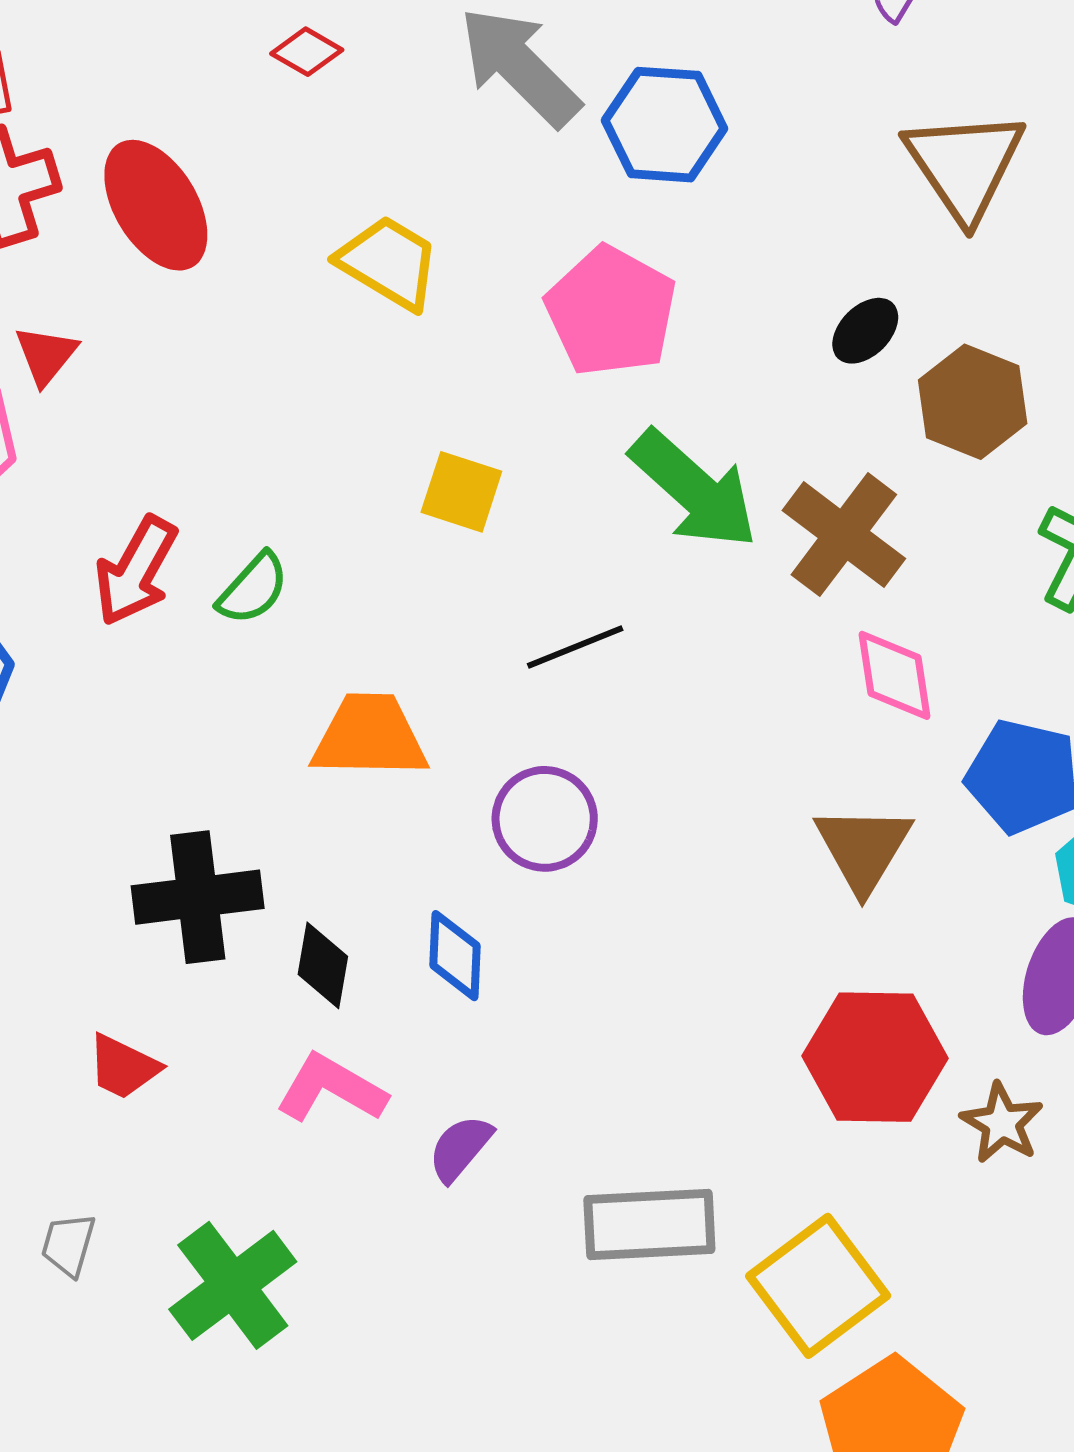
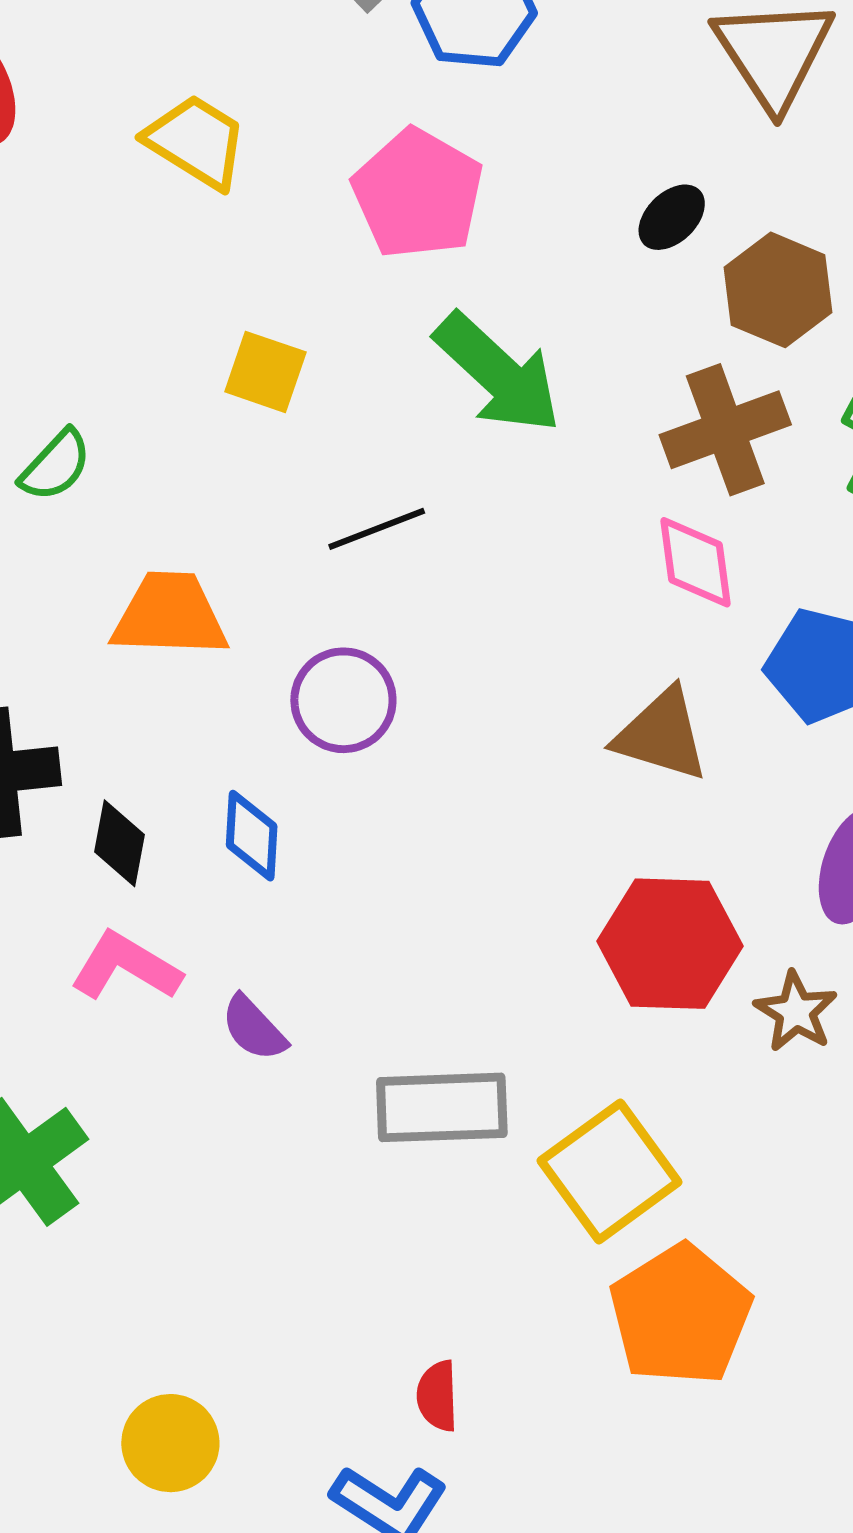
brown cross: (844, 535) -> (725, 430), moved, turned 32
brown triangle: (863, 848) -> (662, 735), turned -45
purple semicircle: (460, 1148) -> (254, 1028), turned -84

